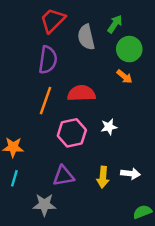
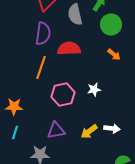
orange arrow: (124, 77) -> (114, 55), moved
red semicircle: (81, 93) -> (69, 49), moved
yellow arrow: (103, 177) -> (89, 132), turned 48

